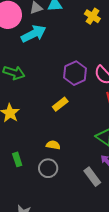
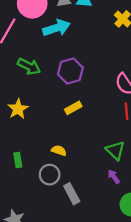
purple hexagon: (75, 73) -> (70, 71), moved
gray rectangle: (92, 177) -> (72, 194), moved

